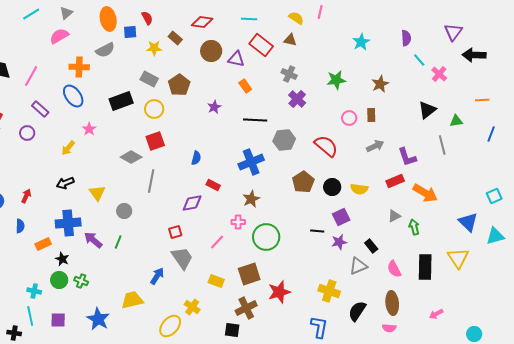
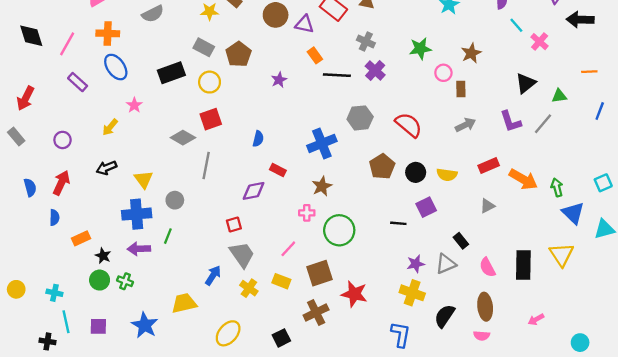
orange cross: (79, 67) -> (108, 33), moved
pink circle: (349, 118) -> (443, 73), moved
black line: (255, 120) -> (337, 75), moved
purple circle: (27, 133) -> (63, 140), moved
gray line: (442, 145) -> (543, 124), turned 54
purple L-shape: (407, 157) -> (511, 121), moved
red arrow: (26, 196) -> (61, 183), size x1.5
blue cross: (68, 223) -> (137, 214), moved
green arrow: (414, 227) -> (557, 187), moved
purple arrow: (93, 240) -> (139, 249), moved, turned -42
pink line: (217, 242) -> (288, 249), moved
purple star: (339, 242) -> (416, 264), moved
cyan cross: (34, 291) -> (54, 293), moved
red star: (279, 292) -> (354, 294), turned 30
yellow cross: (192, 307) -> (249, 288), moved
black square: (232, 330) -> (281, 338), moved, turned -35

